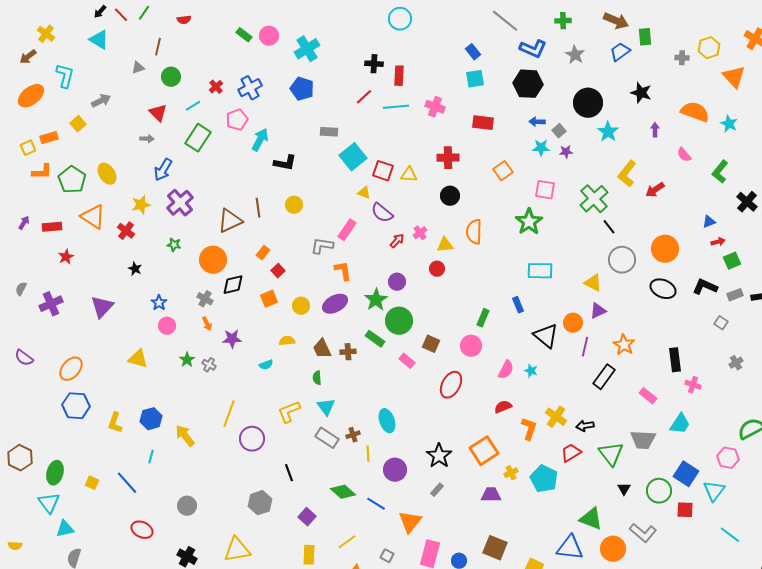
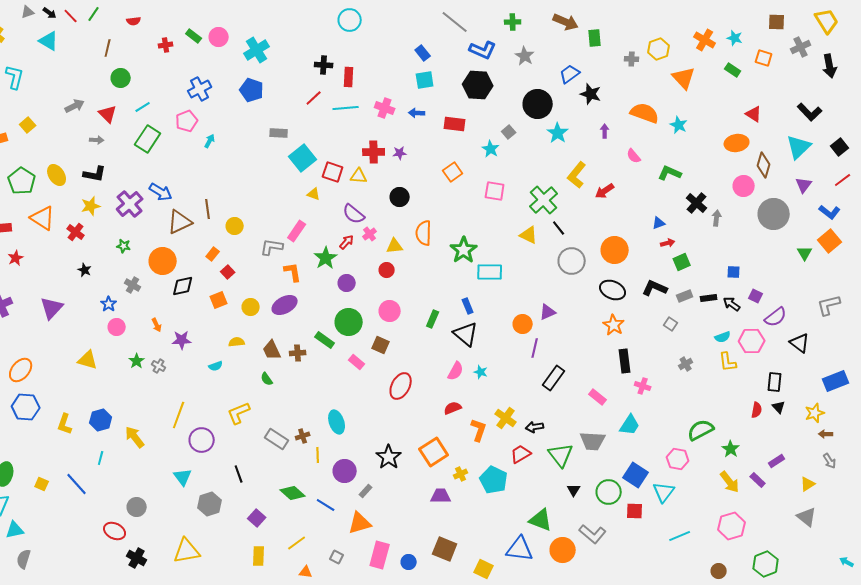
black arrow: (100, 12) -> (50, 13), turned -96
blue trapezoid: (620, 52) -> (570, 74), moved
gray triangle: (138, 68) -> (28, 12), moved
red cross: (216, 87) -> (166, 45), moved, turned 32
gray arrow: (101, 101) -> (75, 106), moved
blue arrow: (537, 122) -> (417, 113), moved
red rectangle: (483, 123) -> (455, 124), moved
cyan arrow: (260, 140) -> (210, 141), size x0.6
cyan star: (541, 148) -> (491, 149), turned 30
purple star: (566, 152) -> (400, 153), moved
red cross: (448, 158) -> (374, 152), moved
black L-shape: (285, 163) -> (95, 174), moved
blue arrow: (163, 170) -> (161, 192), moved, turned -90
green L-shape: (720, 172) -> (670, 173), turned 75
yellow circle: (294, 205) -> (235, 226), moved
purple semicircle: (382, 213) -> (354, 214), moved
green star: (529, 222) -> (464, 250), moved
yellow triangle: (593, 283) -> (529, 235), moved
gray cross: (205, 299) -> (133, 285), moved
green star: (376, 300) -> (326, 258), moved
black triangle: (546, 336) -> (466, 334), moved
orange star: (624, 345) -> (614, 325), moved
pink circle: (471, 346) -> (390, 311), moved
green semicircle: (317, 378) -> (267, 379), turned -32
cyan triangle: (326, 407) -> (183, 477), moved
gray rectangle: (437, 490) -> (366, 491), moved
orange triangle: (410, 522) -> (360, 523), turned 35
red ellipse: (142, 530) -> (115, 531), moved
cyan line: (730, 535) -> (680, 536), turned -60

